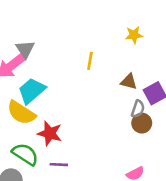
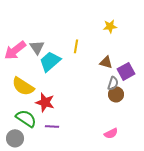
gray triangle: (25, 49) -> (37, 47), moved
cyan trapezoid: (32, 91) -> (50, 61), moved

